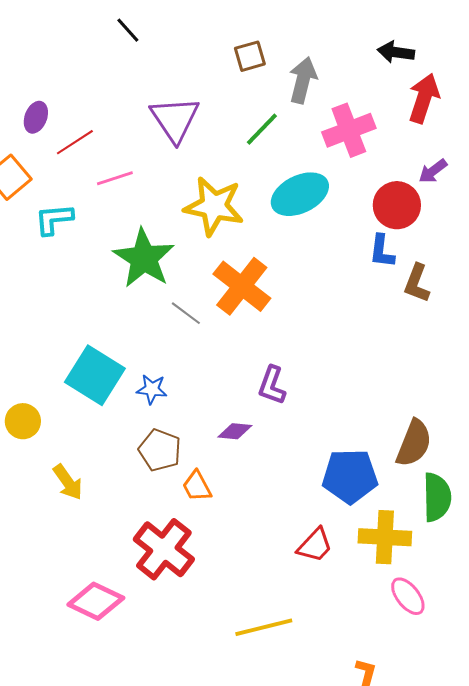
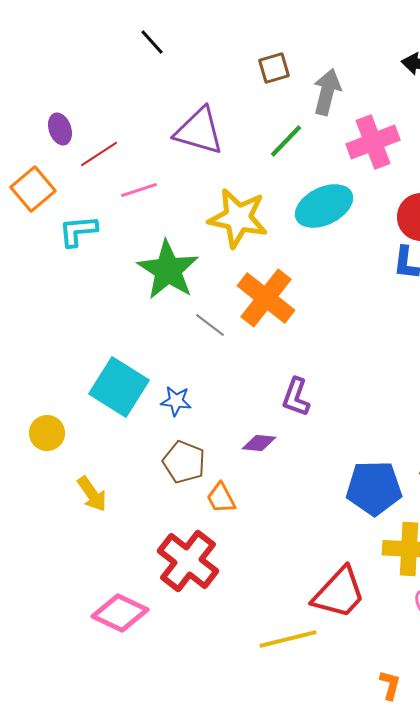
purple ellipse: (36, 117) -> (60, 129), turned -40
purple triangle: (175, 119) -> (199, 131), turned -40
red trapezoid: (315, 545) -> (339, 593), moved, size x1.5

